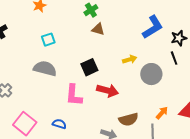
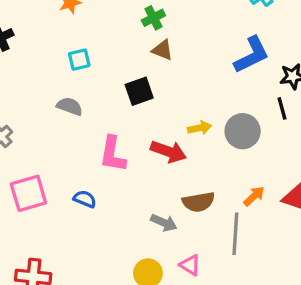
yellow arrow: (130, 59) -> (200, 128), moved
black square: (89, 67) -> (139, 91), moved
gray semicircle: (45, 69) -> (70, 106), size x0.7
pink square: (25, 124) -> (28, 193), turned 30

